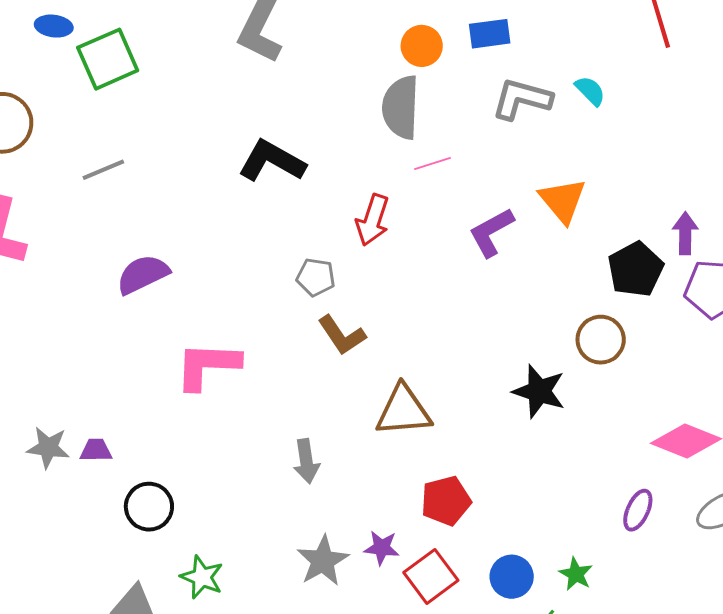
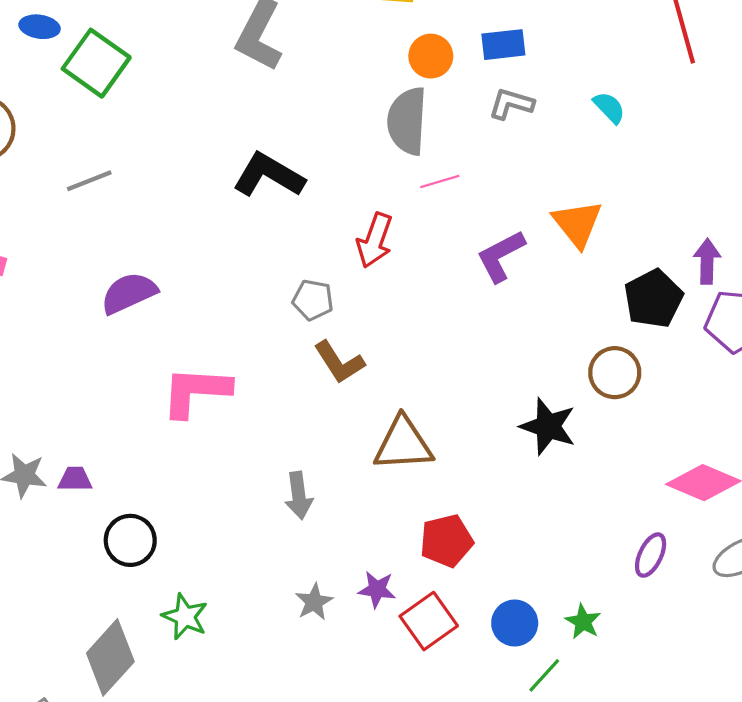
green square: (108, 59) -> (96, 63), turned -32
gray L-shape: (522, 99) -> (511, 104), moved, size x0.7
gray star: (323, 561) -> (314, 602), size x0.7

